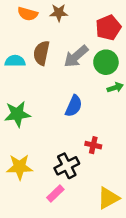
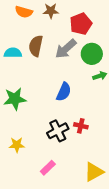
red pentagon: (108, 28) -> (81, 24), moved
black cross: (67, 166) -> (58, 131), moved
yellow star: (20, 167) -> (17, 145), size x0.7

